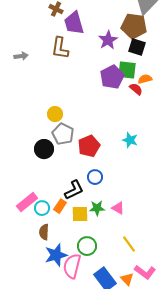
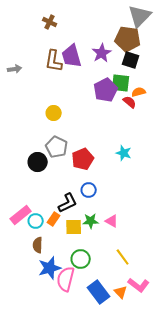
purple trapezoid: (74, 23) -> (72, 56), moved
yellow circle: (55, 114) -> (54, 113), moved

